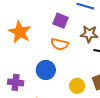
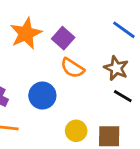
purple square: (60, 21) -> (63, 38), moved

